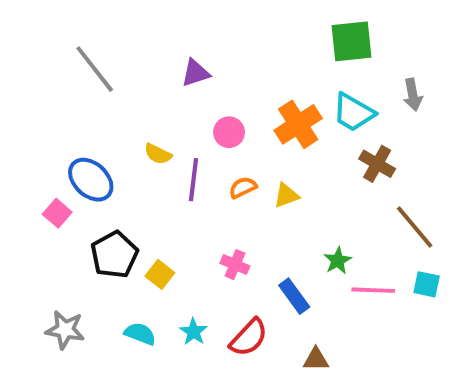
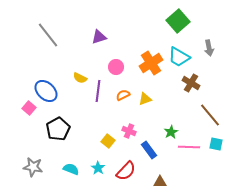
green square: (351, 41) -> (178, 21), turned -35
pink cross: (235, 265) -> (129, 131), moved
yellow square: (160, 274) -> (108, 141), moved

